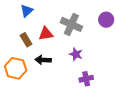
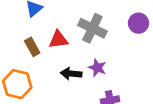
black arrow: (43, 60) -> (71, 74), moved

